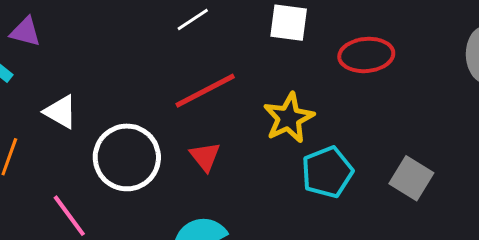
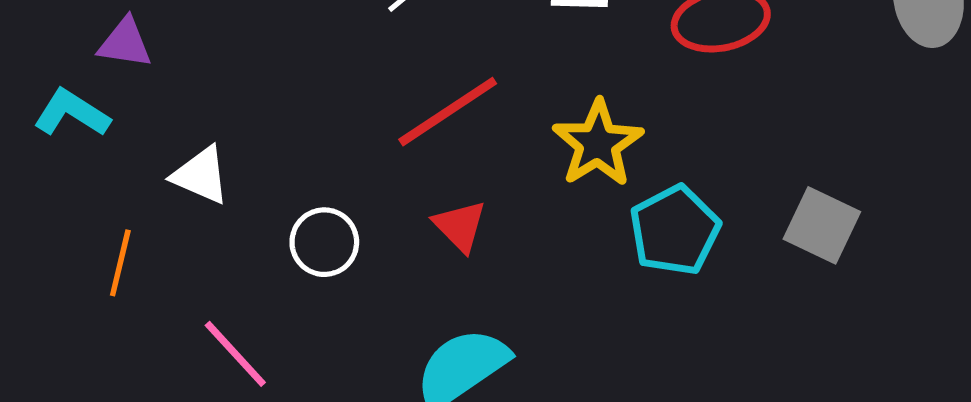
white circle: (127, 157) -> (324, 242), size x0.6

